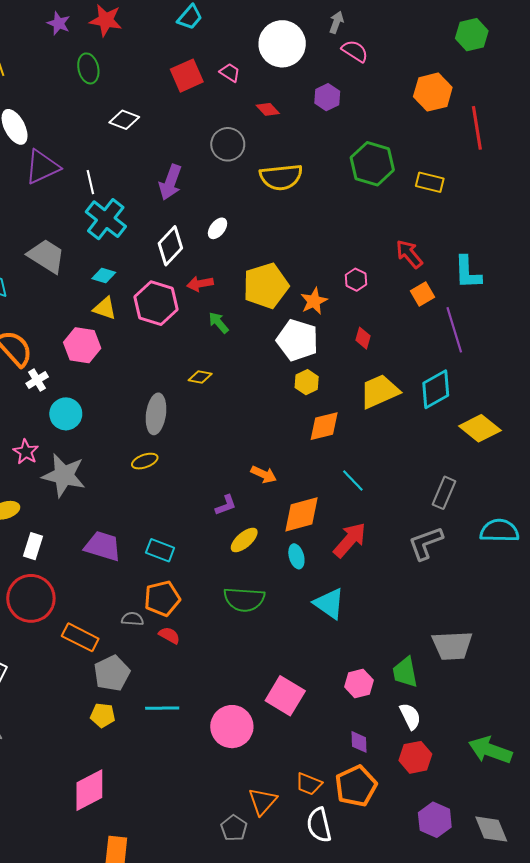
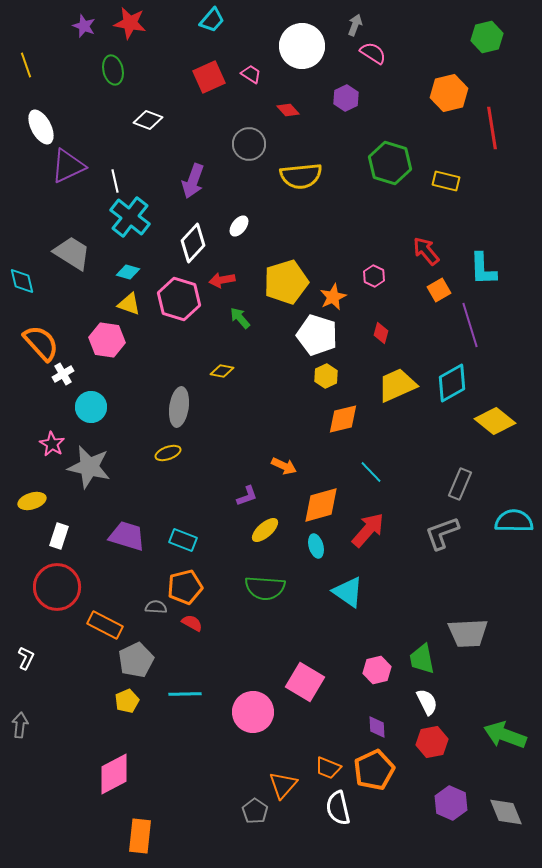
yellow pentagon: (103, 715) -> (127, 701), turned -30

